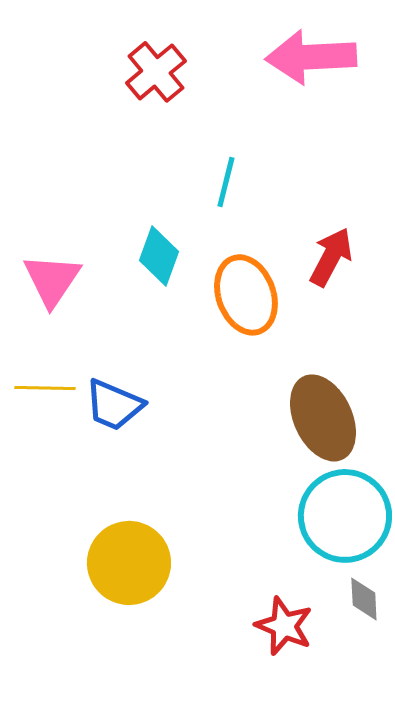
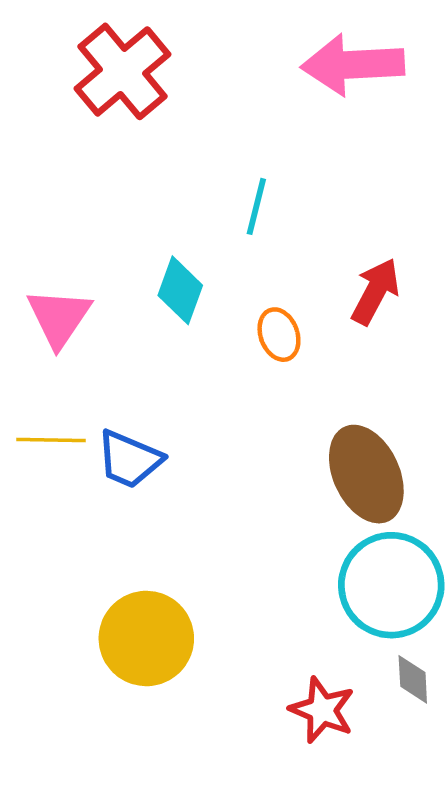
red cross: (156, 72) -> (122, 71), moved, size x1.4
orange ellipse: (246, 295) -> (279, 335), size x0.6

